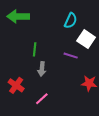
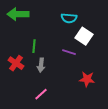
cyan semicircle: (71, 21) -> (69, 18), turned 70
red cross: (16, 85) -> (16, 63), moved

